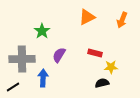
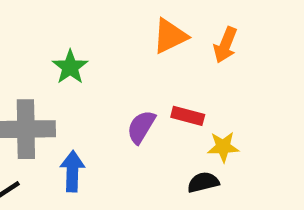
orange arrow: (122, 20) -> (225, 45), moved
purple semicircle: (59, 55) -> (141, 127), moved

